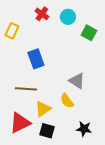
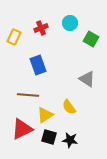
red cross: (42, 14) -> (41, 28), moved, turned 32
gray triangle: (77, 81) -> (87, 79), moved
black star: (84, 129) -> (70, 140), moved

